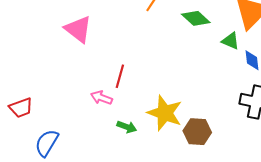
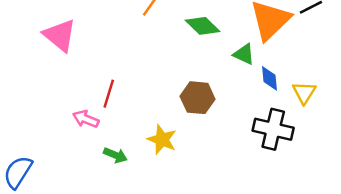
yellow star: (165, 113) -> (162, 140), size x0.7
brown hexagon: (197, 132) -> (198, 98), moved

